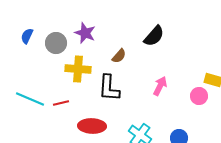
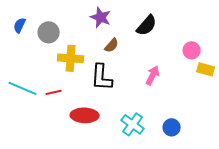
purple star: (85, 33) -> (101, 17), moved
pink circle: (199, 96) -> (192, 50), moved

